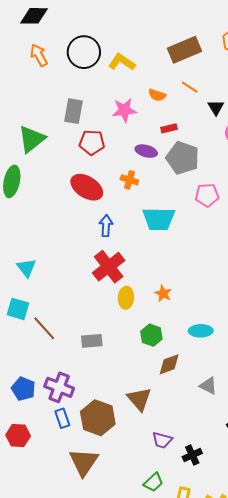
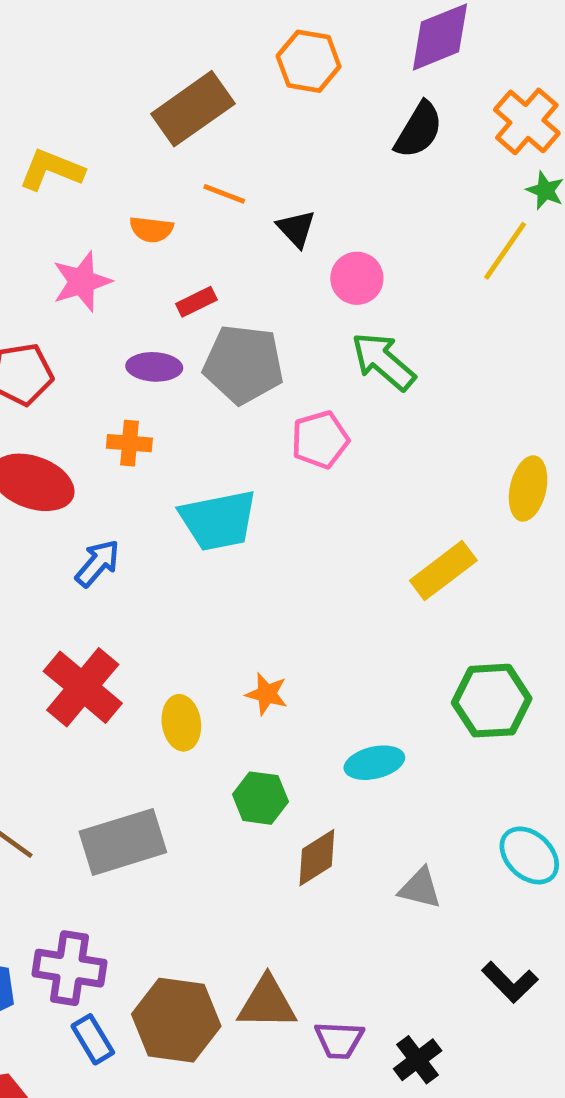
blue arrow: (106, 226) -> (98, 563), turned 50
red cross: (109, 267) -> (83, 687), moved
gray rectangle: (92, 341) -> (123, 842), size x1.6
brown triangle: (139, 399) -> (267, 1003), moved, turned -36

